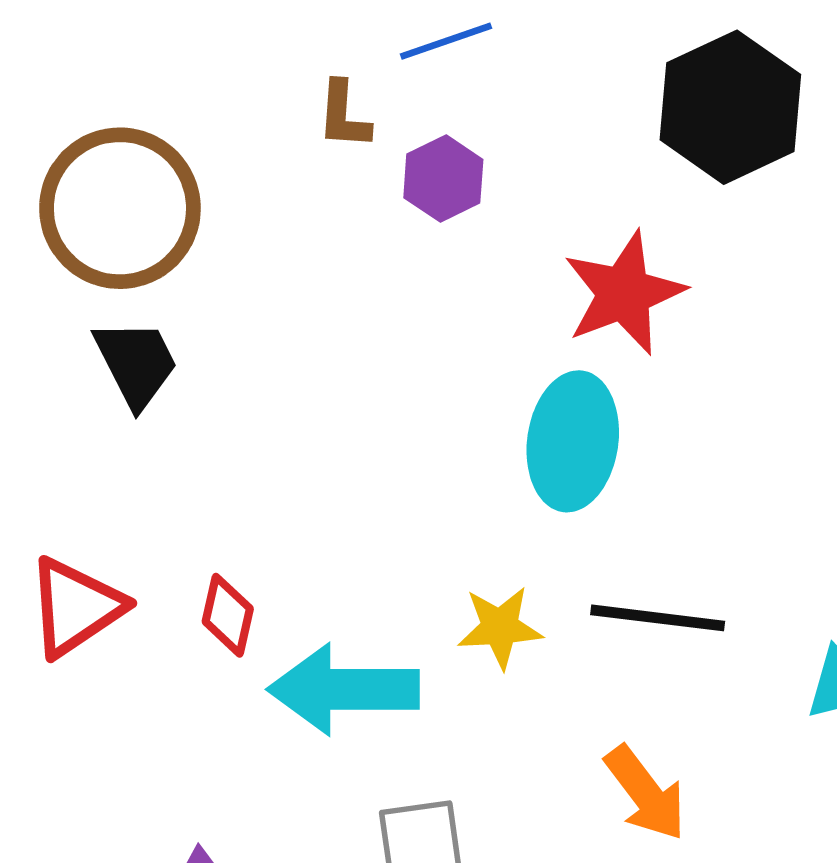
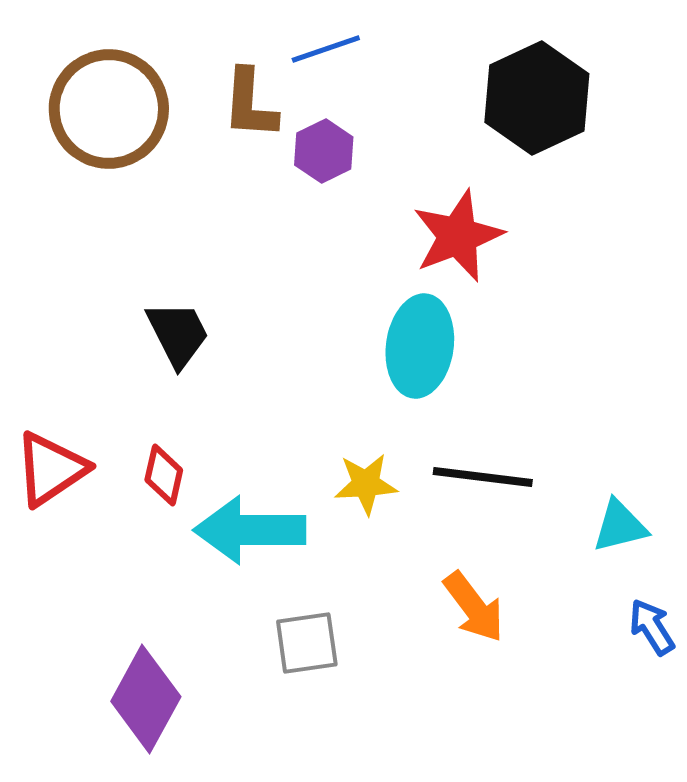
brown L-shape: (344, 115) -> (250, 104), size x1.4
brown circle: (120, 208) -> (109, 109), moved
black trapezoid: (136, 363) -> (178, 334), moved

